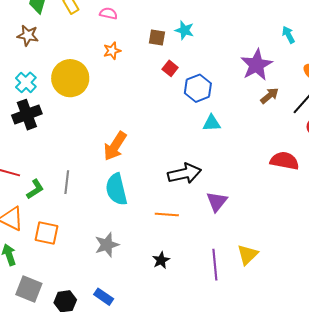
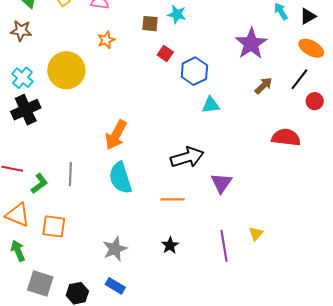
brown arrow: (270, 96) -> (264, 86), moved
gray star: (107, 245) -> (115, 249), moved
yellow triangle: (247, 255) -> (256, 234), size x0.7

